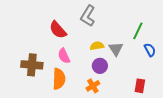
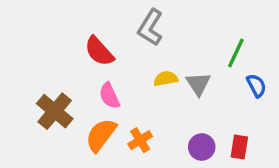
brown cross: (32, 65) -> (55, 111), turned 35
purple circle: (100, 66) -> (202, 147), moved
orange semicircle: (59, 79) -> (101, 135), turned -145
orange cross: (93, 86) -> (140, 140), moved

